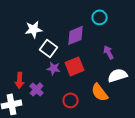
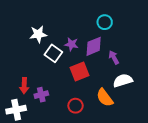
purple diamond: (76, 35) -> (94, 46), moved
purple star: (54, 68) -> (71, 44), moved
purple cross: (37, 89) -> (41, 95), turned 32

